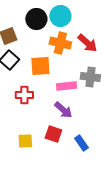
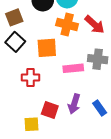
purple arrow: (63, 110) -> (74, 104), moved, turned 66
red square: (53, 134) -> (50, 110), moved
blue rectangle: (81, 143) -> (100, 108), moved

